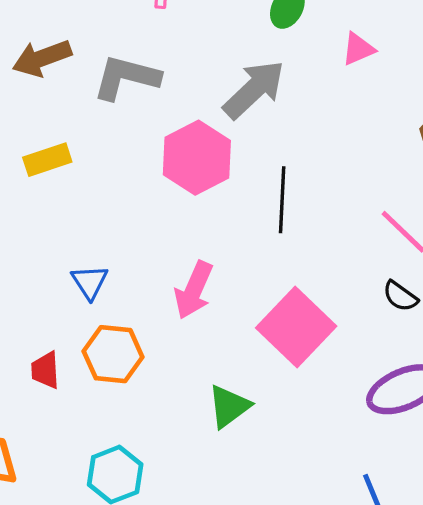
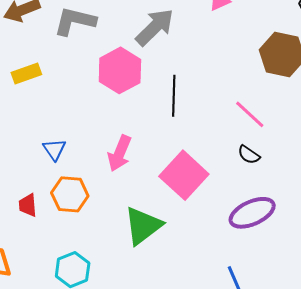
green triangle: (229, 406) -> (143, 226), size x1.4

